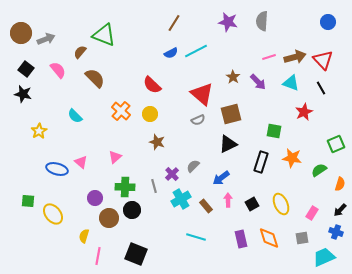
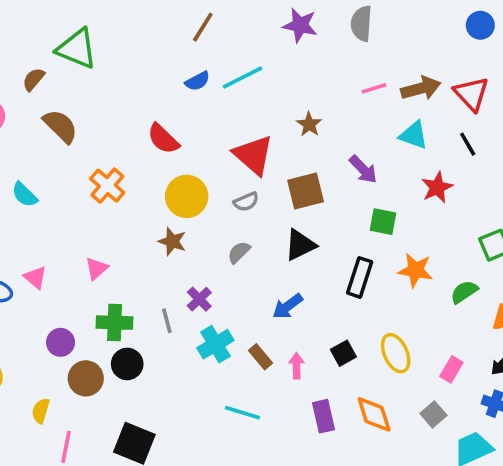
purple arrow: (258, 82) -> (363, 169), moved
yellow circle: (150, 114) -> (187, 196), moved, size x1.5
gray semicircle: (193, 166) -> (239, 252), moved
pink arrow: (228, 200) -> (297, 366), moved
gray square: (302, 238) -> (433, 414), turned -32

